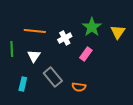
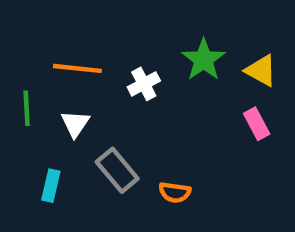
yellow triangle: (118, 32) -> (261, 71), turned -35
pink rectangle: (86, 54) -> (257, 124), moved, turned -64

